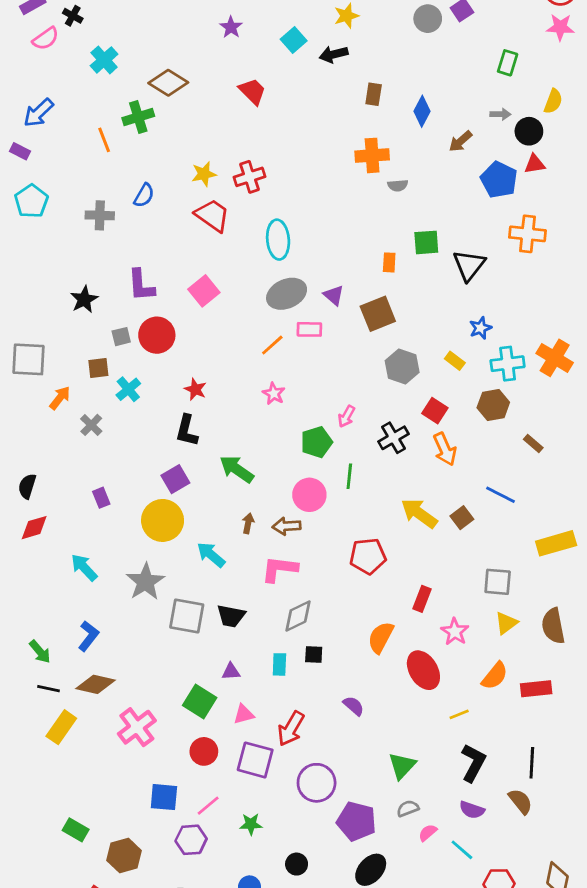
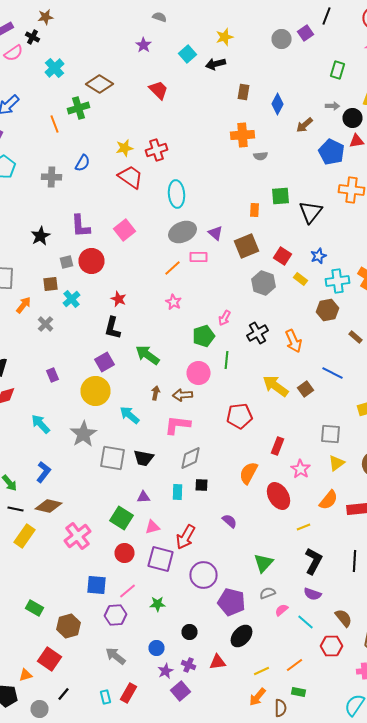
red square: (435, 411) -> (282, 256), moved
brown semicircle: (520, 801) -> (344, 618), moved

